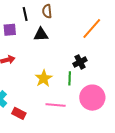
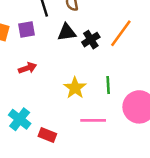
orange line: (92, 28) -> (121, 33), moved
black cross: (80, 62) -> (91, 40), moved

